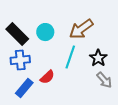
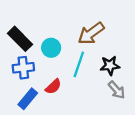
cyan circle: (45, 32) -> (51, 48), moved
black star: (98, 58) -> (110, 66), turned 30

